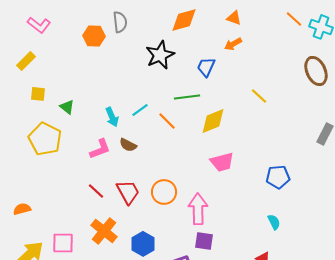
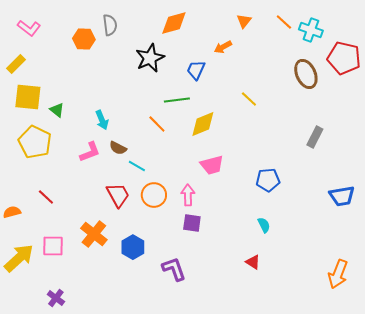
orange triangle: (234, 18) -> (244, 21), moved, turned 49
yellow square: (38, 94) -> (28, 97), size x1.8
cyan line: (140, 110) -> (137, 166), moved, turned 66
red line: (96, 191) -> (46, 197), moved
pink arrow: (198, 209) -> (188, 195), moved, size x0.7
purple square: (204, 241) -> (192, 223), moved

